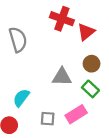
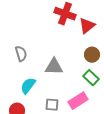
gray semicircle: (18, 40) -> (21, 54), moved, size x0.7
gray triangle: (62, 77) -> (54, 67), moved

